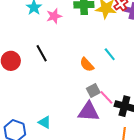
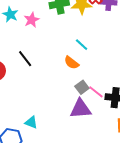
cyan line: (110, 54) -> (82, 45), moved
cyan triangle: (45, 122) -> (31, 122), moved

